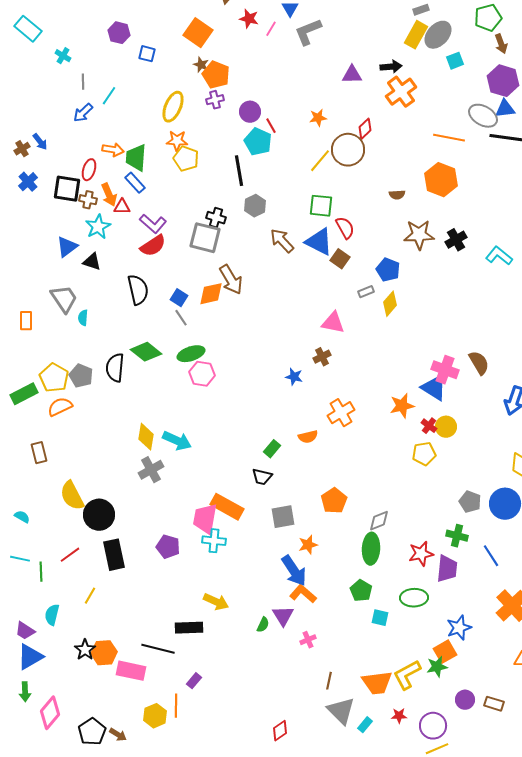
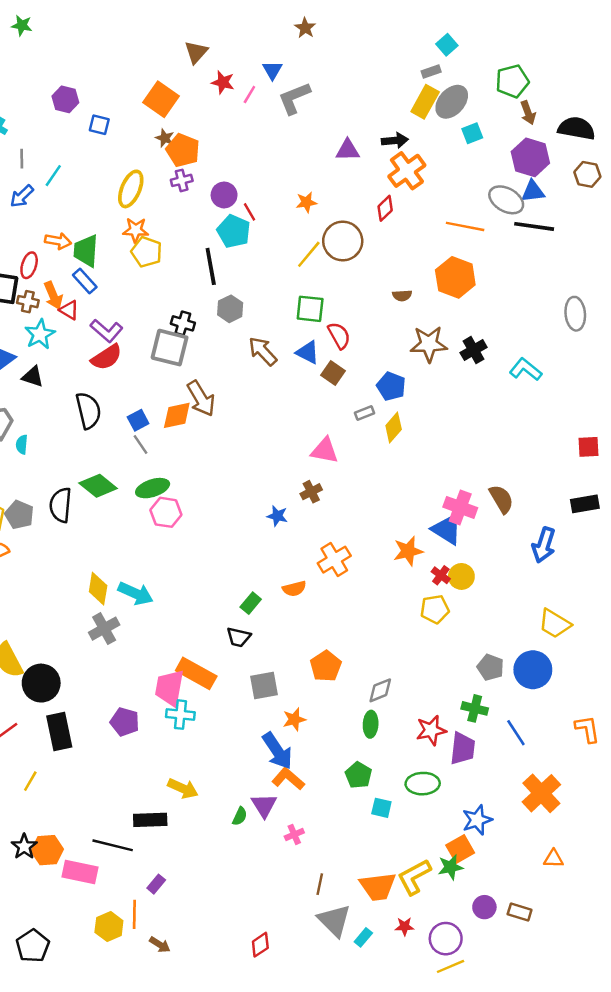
red diamond: (365, 129) -> (385, 208), moved
red triangle: (122, 207) -> (69, 310), turned 30
blue triangle: (319, 242) -> (308, 352), size x0.7
blue square: (179, 298) -> (138, 420), turned 30
green ellipse: (371, 549) -> (371, 724), size x0.7
brown arrow: (118, 735) -> (160, 945), moved

